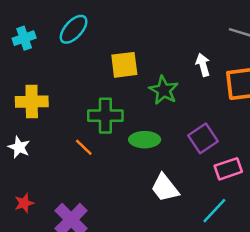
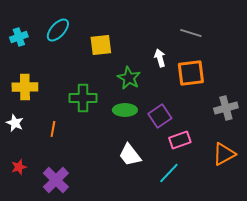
yellow square: (124, 65) -> (101, 45), moved
green ellipse: (145, 140) -> (125, 110), moved
orange line: (84, 147) -> (53, 129), moved, turned 56

